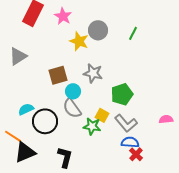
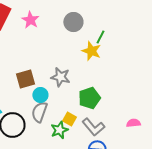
gray circle: (98, 30) -> (73, 22), moved
yellow star: (79, 41) -> (91, 51), moved
gray semicircle: (72, 108) -> (39, 112), turned 55
green star: (92, 126) -> (59, 130), turned -30

